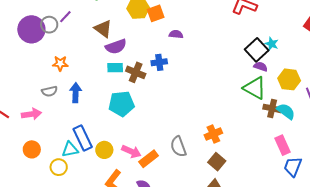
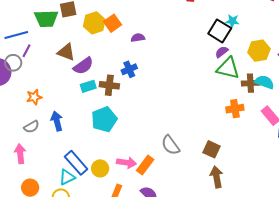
purple semicircle: (261, 67) -> (222, 52), moved, turned -40
pink arrow: (31, 114) -> (20, 154), turned -72
orange cross: (213, 134) -> (235, 109), moved, turned 30

